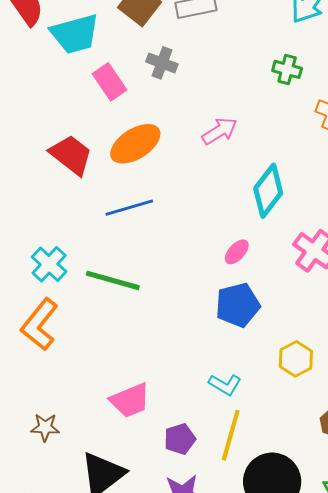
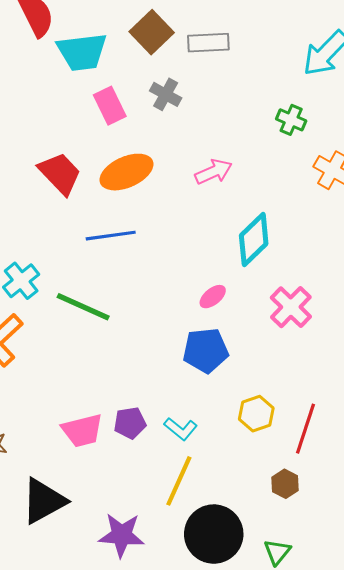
purple pentagon: (180, 439) -> (130, 423), moved

